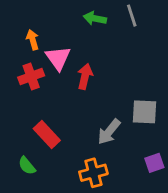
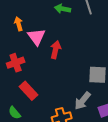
red cross: (31, 76) -> (16, 63), moved
gray arrow: (109, 132) -> (83, 101), moved

